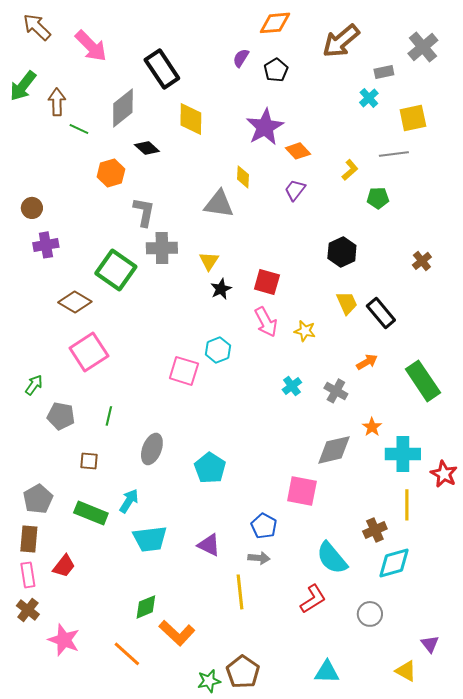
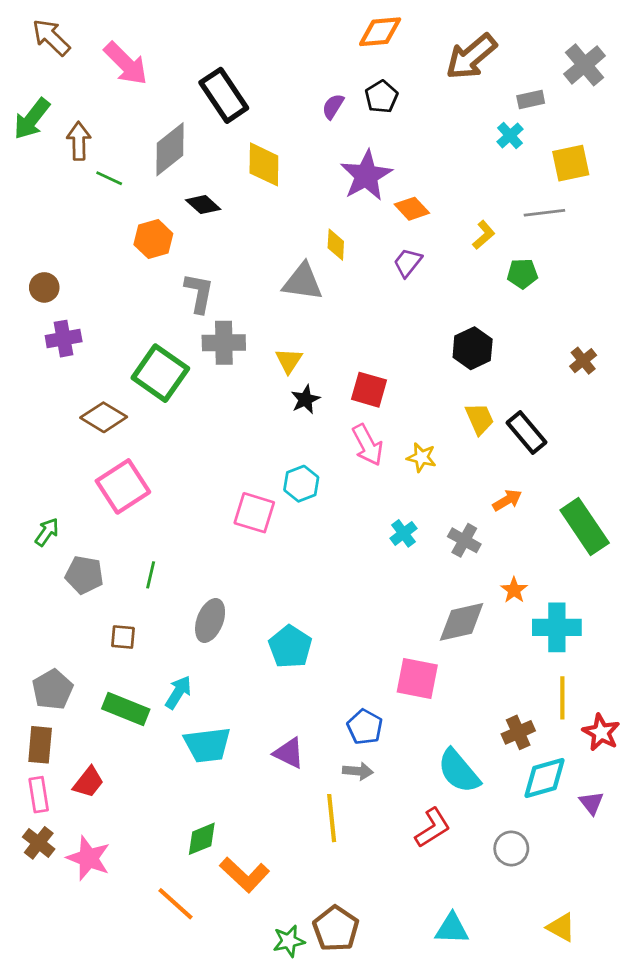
purple semicircle: (241, 58) -> (333, 106), moved
red star: (444, 474) -> (601, 732), moved
pink star: (64, 640) -> (88, 858), moved
purple triangle: (430, 644) -> (591, 803), moved

